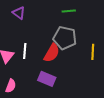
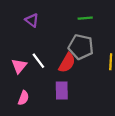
white line: (25, 51) -> (38, 61), turned -42
purple rectangle: (47, 79) -> (62, 90), turned 66

